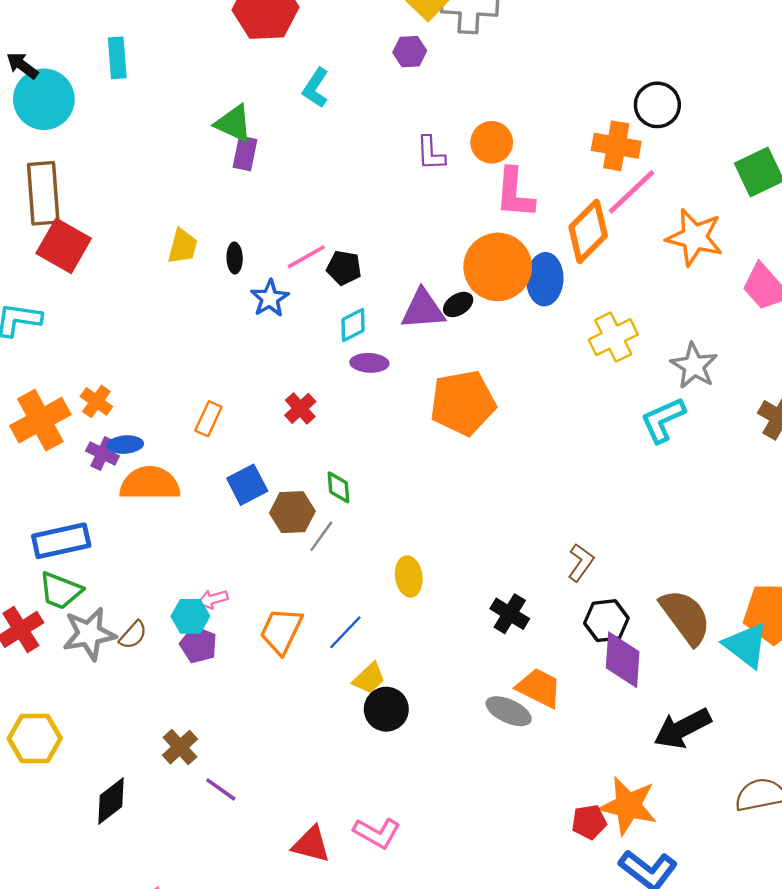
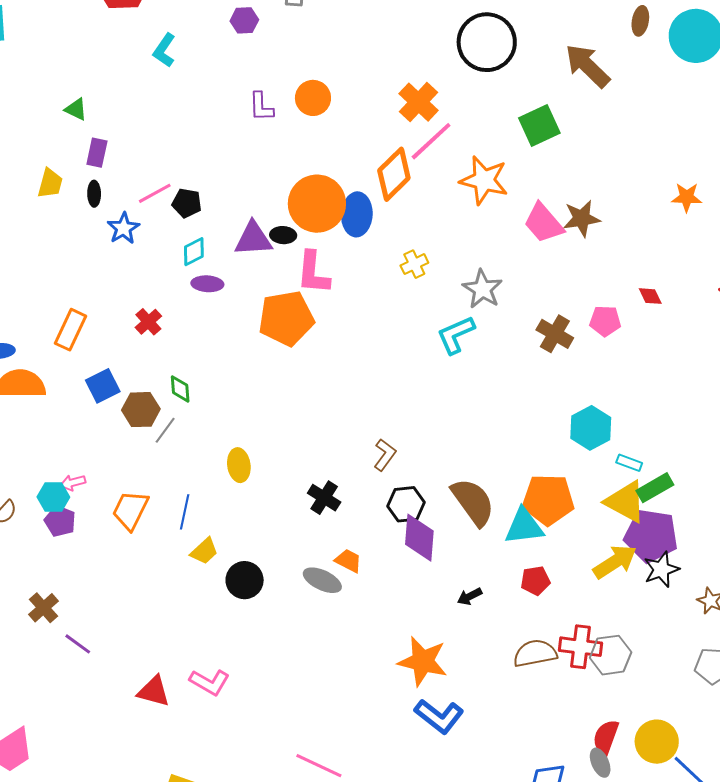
black circle: (657, 105) -> (487, 42), moved, size x1.5
green triangle: (234, 123) -> (76, 109), moved, size x0.7
orange cross: (616, 146) -> (418, 102), turned 33
purple rectangle: (245, 153) -> (97, 153), moved
pink L-shape: (515, 193) -> (313, 273), moved
black ellipse: (458, 304) -> (283, 235), turned 35
yellow cross: (613, 337) -> (414, 264), size x0.7
orange rectangle: (208, 419) -> (70, 330), size x1.4
blue line: (345, 632) -> (185, 512), turned -32
cyan triangle: (746, 645) -> (524, 526), turned -45
orange trapezoid: (539, 688) -> (348, 561), size x0.7
black circle: (386, 709) -> (245, 580), moved
black arrow: (682, 728) -> (470, 596), size x0.5
red pentagon: (589, 822) -> (535, 581), moved

